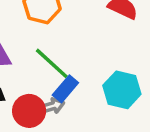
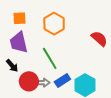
blue rectangle: (65, 89) -> (62, 81), moved

